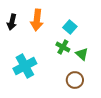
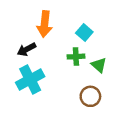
black arrow: (12, 22) -> (27, 49), moved, turned 49
green cross: (63, 47) -> (76, 57), turned -32

